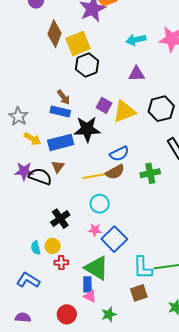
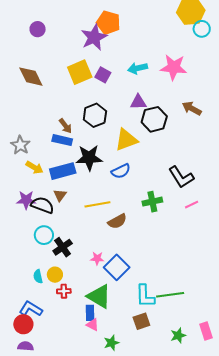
brown diamond: (55, 34) -> (31, 77), moved, turned -48
black hexagon: (87, 65) -> (95, 115), moved
purple square: (104, 105) -> (103, 75), moved
black hexagon: (161, 109) -> (154, 119), moved
blue semicircle: (119, 154) -> (121, 171), moved
brown semicircle: (115, 172) -> (117, 221), moved
cyan circle: (100, 204) -> (44, 235), moved
red circle: (67, 314) -> (23, 324), moved

